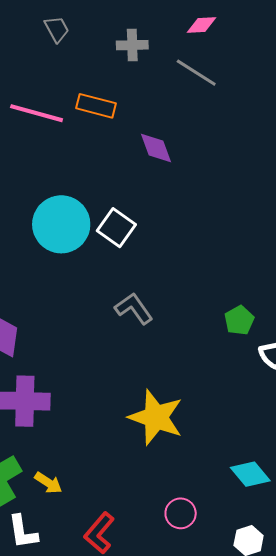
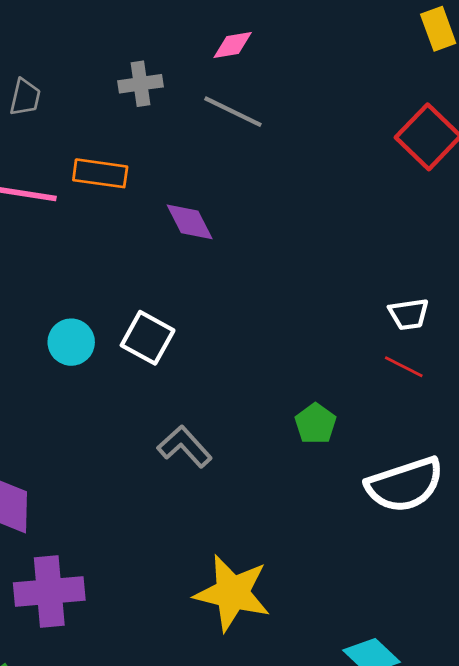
gray trapezoid: (57, 29) -> (25, 97), moved, turned 48
cyan circle: (61, 224) -> (71, 342), size x0.6
green pentagon: (239, 320) -> (315, 424), moved

